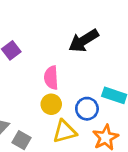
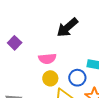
pink semicircle: (51, 78) -> (47, 59), turned -84

